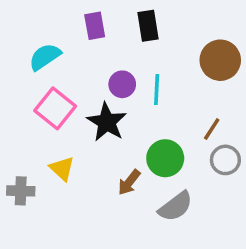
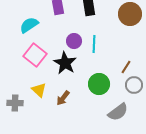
brown circle: (220, 60) -> (130, 14), moved
brown arrow: (129, 182) -> (63, 98), moved
gray semicircle: (176, 206) -> (118, 112), moved

